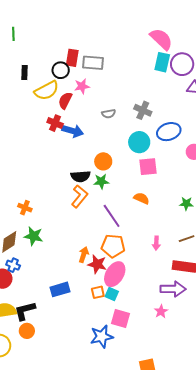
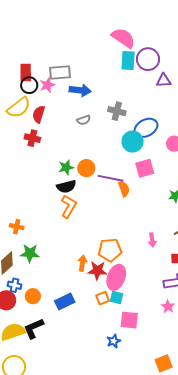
red rectangle: (72, 58) -> (26, 72), moved
pink star: (82, 86) -> (47, 85), moved
blue arrow: (73, 131) -> (80, 90), moved
cyan circle: (139, 142) -> (133, 142), moved
pink square: (148, 167) -> (145, 168), moved
green star: (101, 181) -> (66, 167), moved
orange semicircle: (141, 198) -> (124, 189), moved, turned 56
purple line: (112, 216) -> (111, 178), moved, turned -35
orange circle: (27, 331) -> (33, 296), moved
blue star: (102, 337) -> (114, 341), size x0.6

